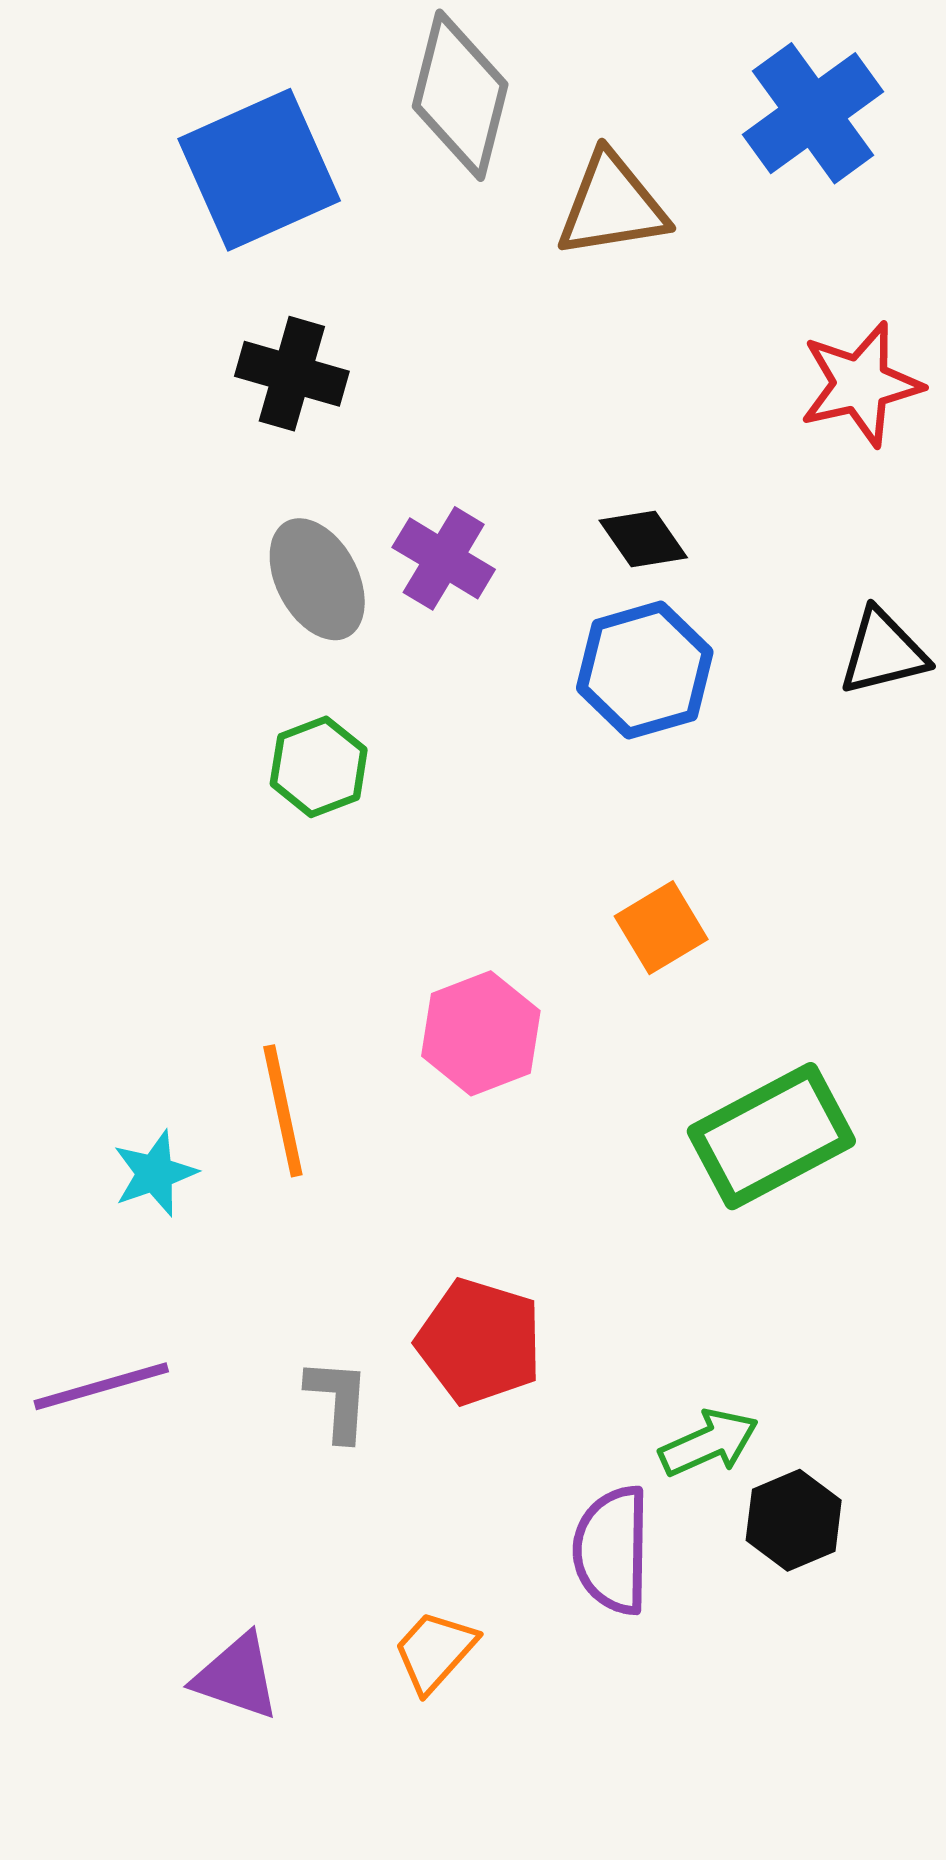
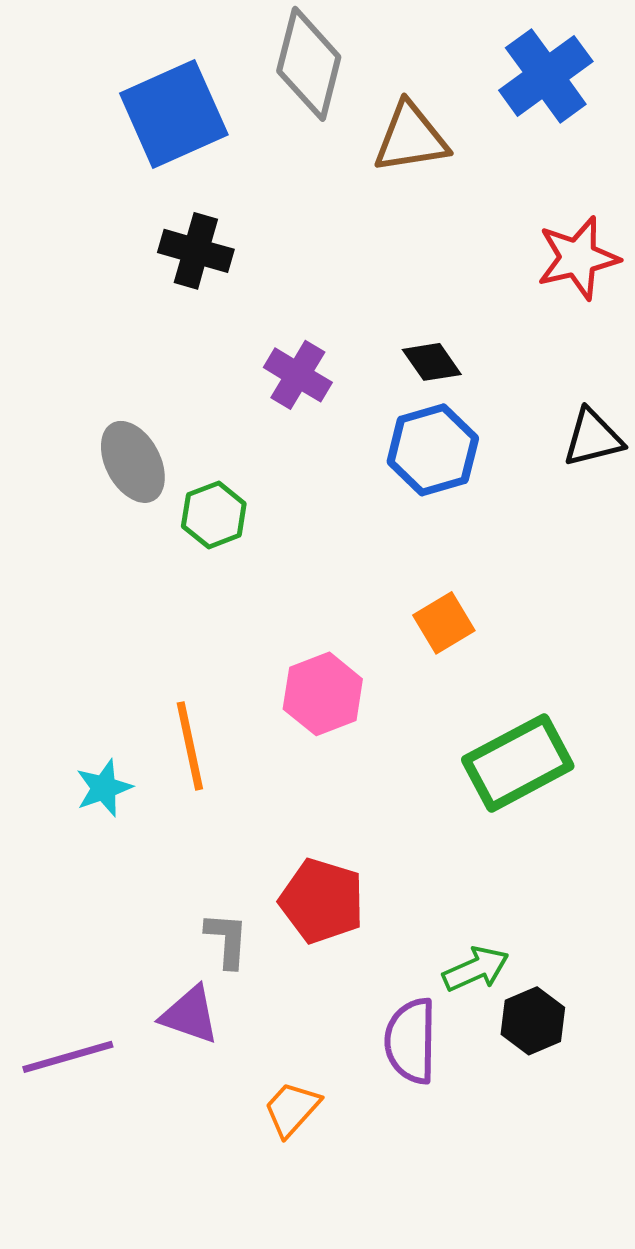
gray ellipse: (317, 579) -> (133, 462), moved
purple line: (101, 1386) -> (68, 1057), moved
purple triangle: (237, 1677) -> (190, 1015), moved

